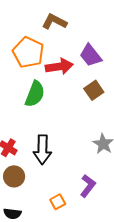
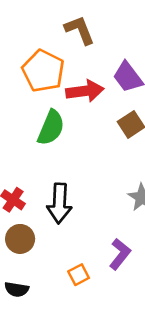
brown L-shape: (54, 22) -> (80, 30), turned 40

